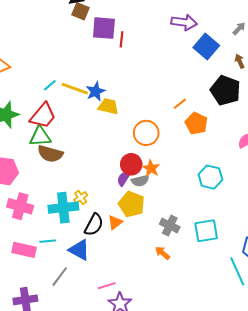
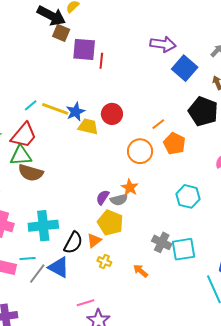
orange circle: (146, 133) -> (140, 151), moved
red circle: (131, 164) -> (112, 114), moved
yellow cross: (81, 198) -> (104, 262), moved, turned -32
gray cross: (170, 226) -> (162, 242), moved
gray line: (60, 277) -> (37, 274), moved

